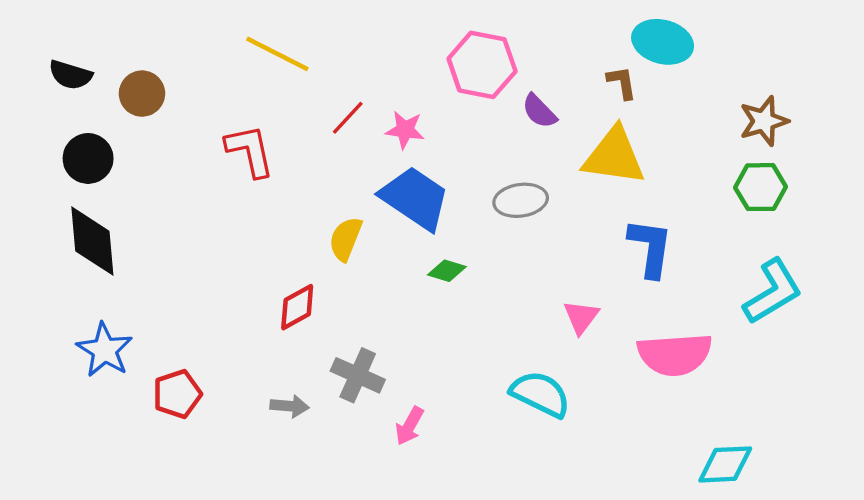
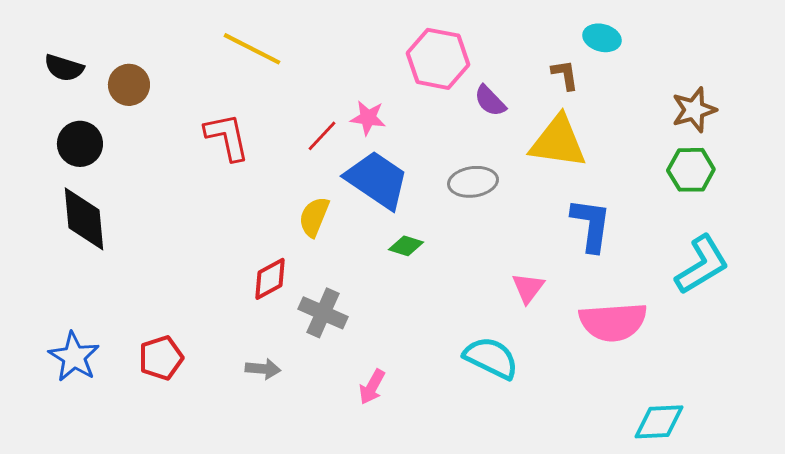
cyan ellipse: (663, 42) -> (602, 38), size x0.7
red line: (348, 118) -> (322, 136), moved
blue star: (105, 350) -> (74, 357), moved
gray cross: (358, 375) -> (323, 313), moved

